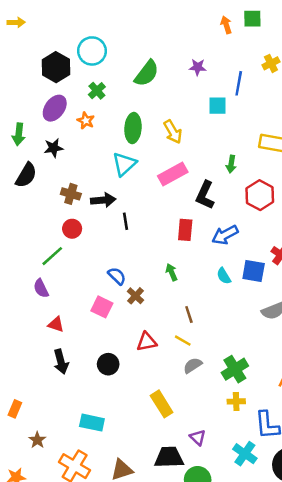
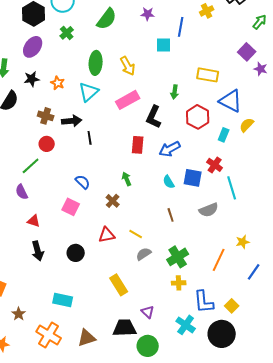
orange star: (86, 121) -> (58, 83), moved
brown cross: (135, 296) -> (113, 201), moved
brown line: (189, 314) -> (171, 215), moved

